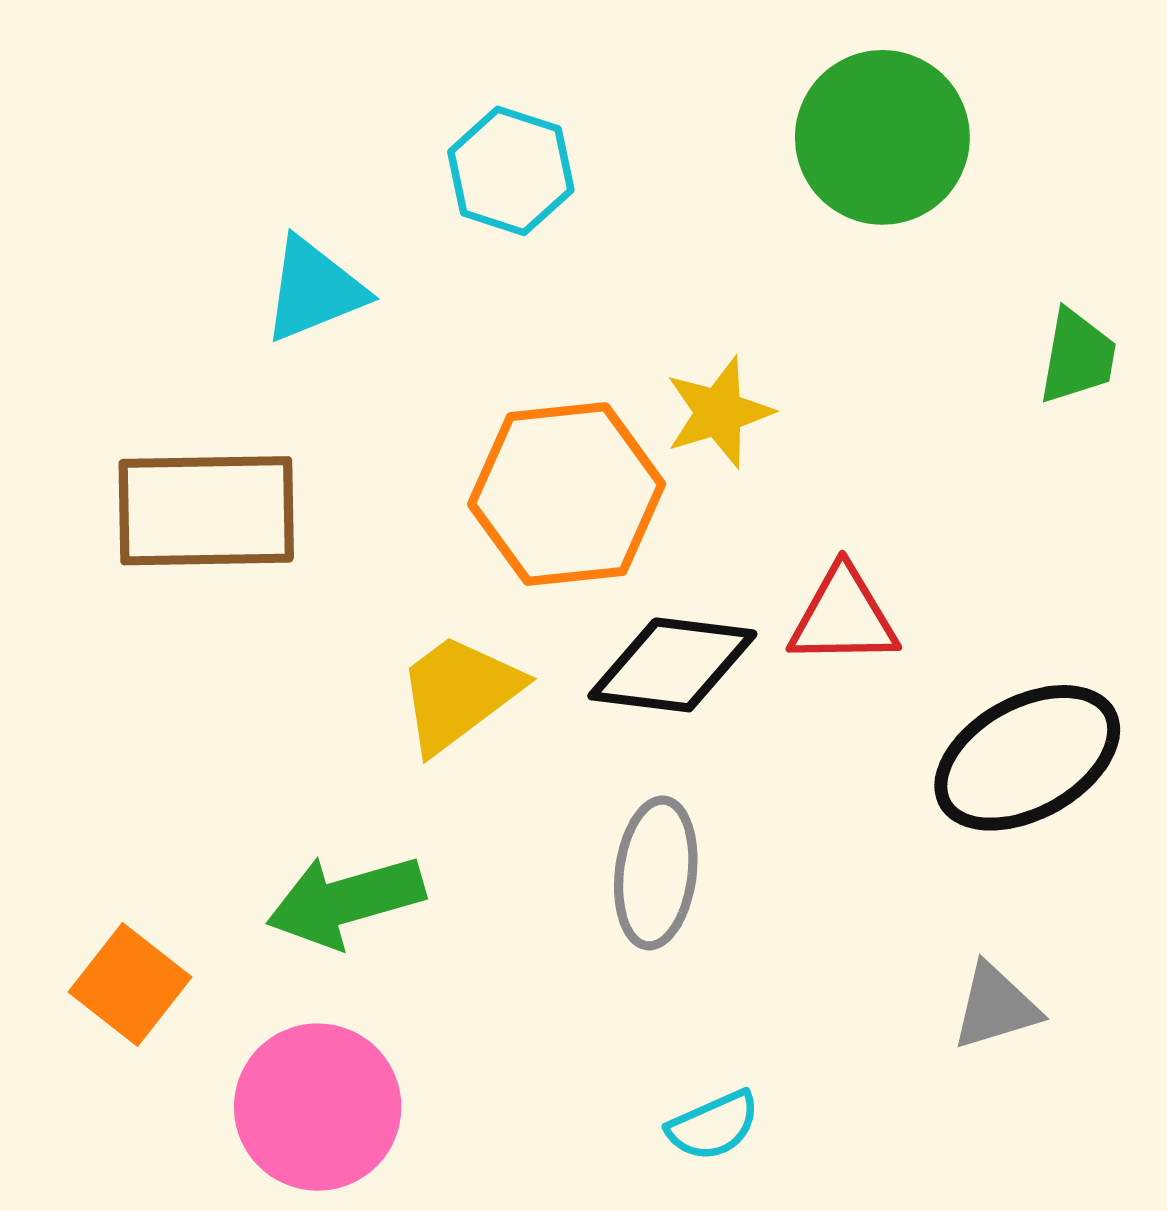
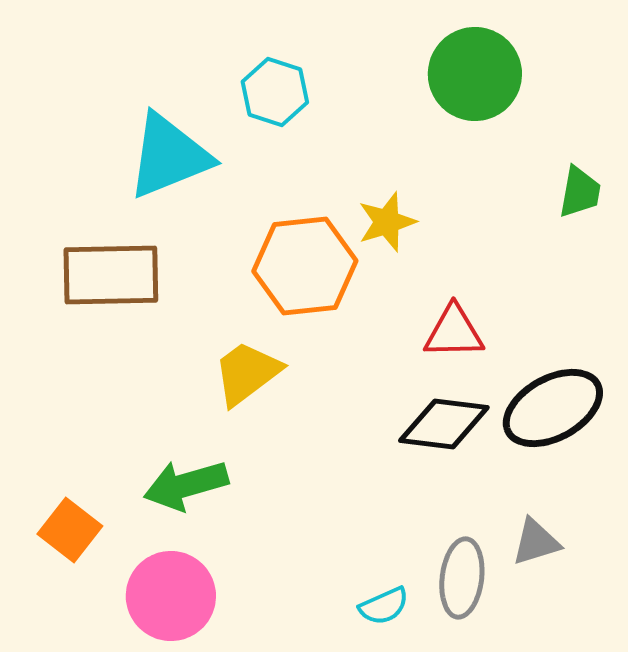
cyan triangle: (314, 290) -> (169, 156), size x1.5
black diamond: (672, 665) -> (444, 424), moved
gray ellipse: (656, 873) -> (462, 578), moved

